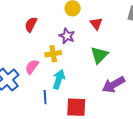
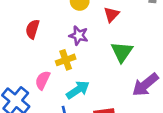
red triangle: (96, 24) -> (112, 14), turned 32
cyan arrow: (59, 79) -> (78, 90), turned 48

